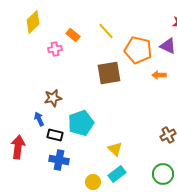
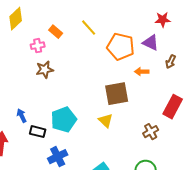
brown square: (109, 73) -> (117, 94), moved
brown star: (53, 98) -> (45, 70), moved
yellow triangle: (115, 149) -> (106, 121), moved
blue cross: (59, 160) -> (58, 157), moved, turned -36

